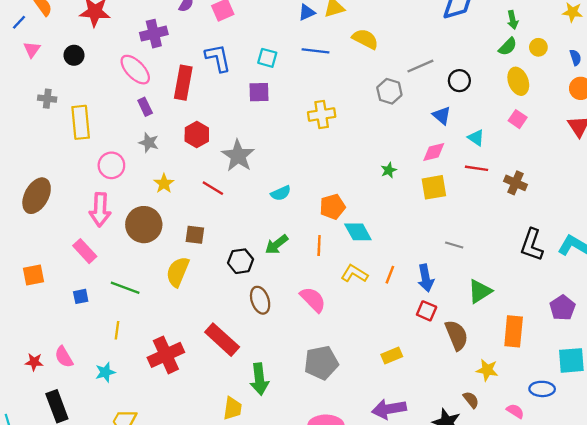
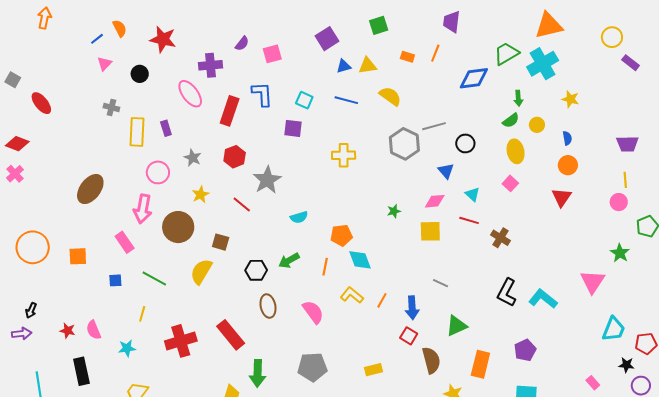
gray hexagon: (389, 91) -> (404, 144), size x1.4
purple rectangle: (145, 107) -> (166, 128), moved

